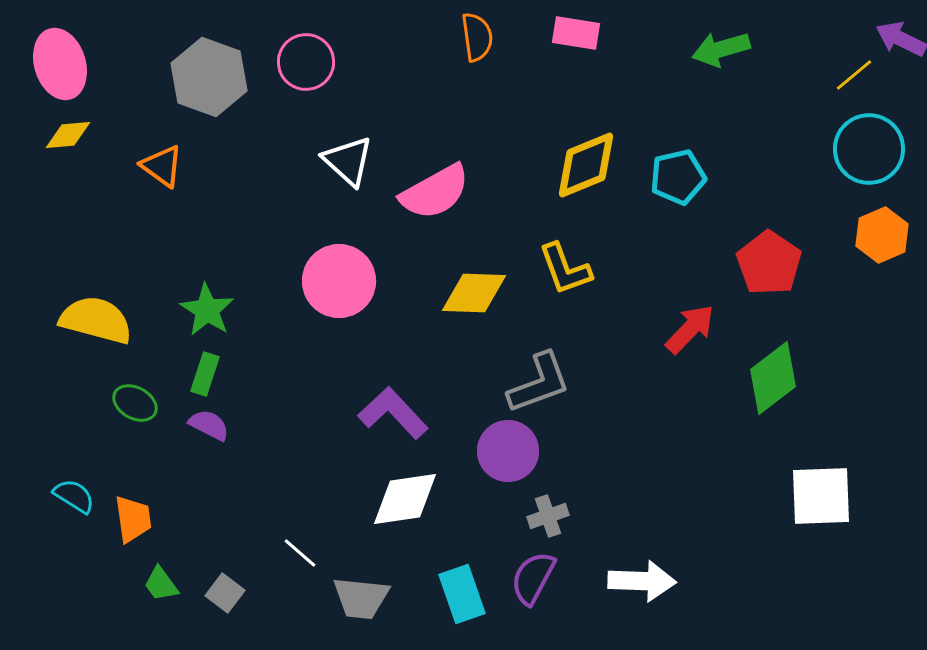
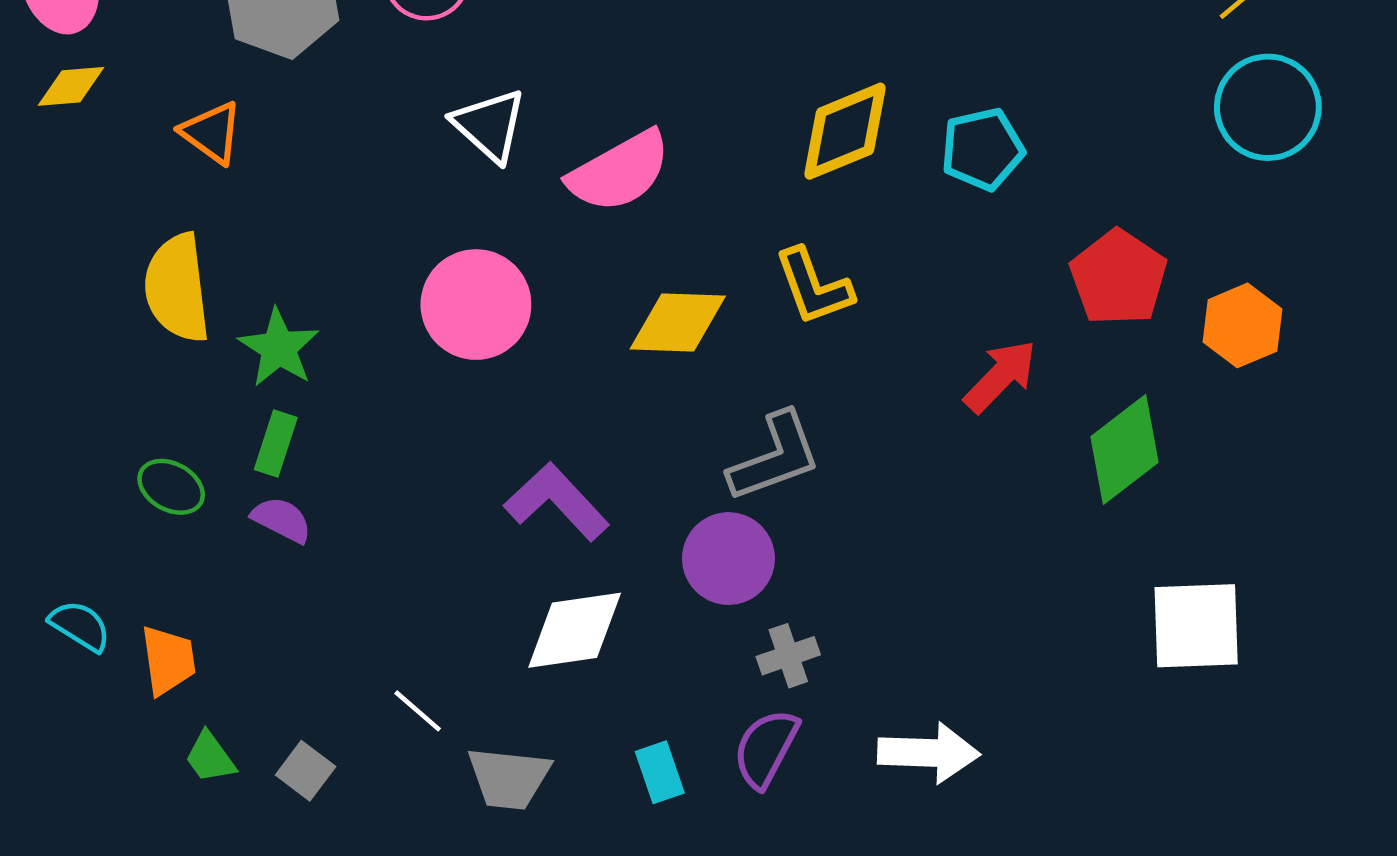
orange hexagon: (882, 235) -> (1242, 325), moved
yellow semicircle: (96, 320) -> (177, 288), moved, turned -112
cyan rectangle: (462, 594) -> (660, 772), size x0.7

